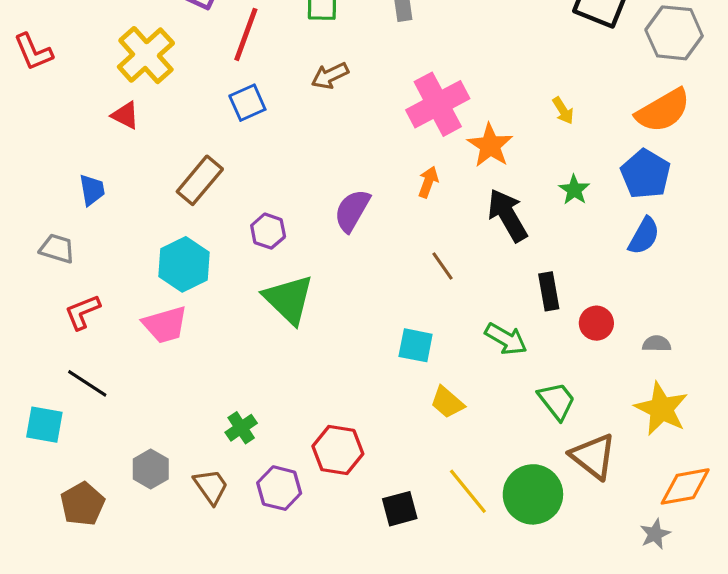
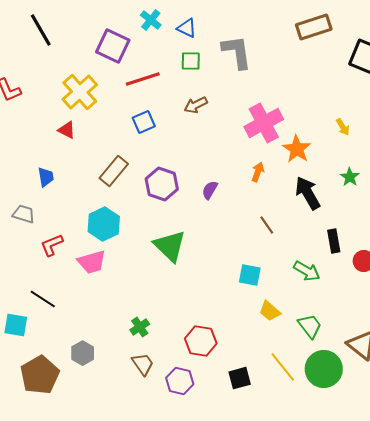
red line: (246, 34) -> (143, 79), turned 52
purple semicircle: (352, 210) -> (210, 190), size x0.7
purple hexagon: (268, 231) -> (162, 184), moved, size x1.5
red L-shape: (82, 312) -> (52, 245), moved
green trapezoid: (557, 401) -> (310, 326), moved
brown trapezoid: (211, 486) -> (143, 364), moved
purple hexagon: (279, 488) -> (180, 381), moved
brown pentagon: (82, 504) -> (40, 375), size x1.4

